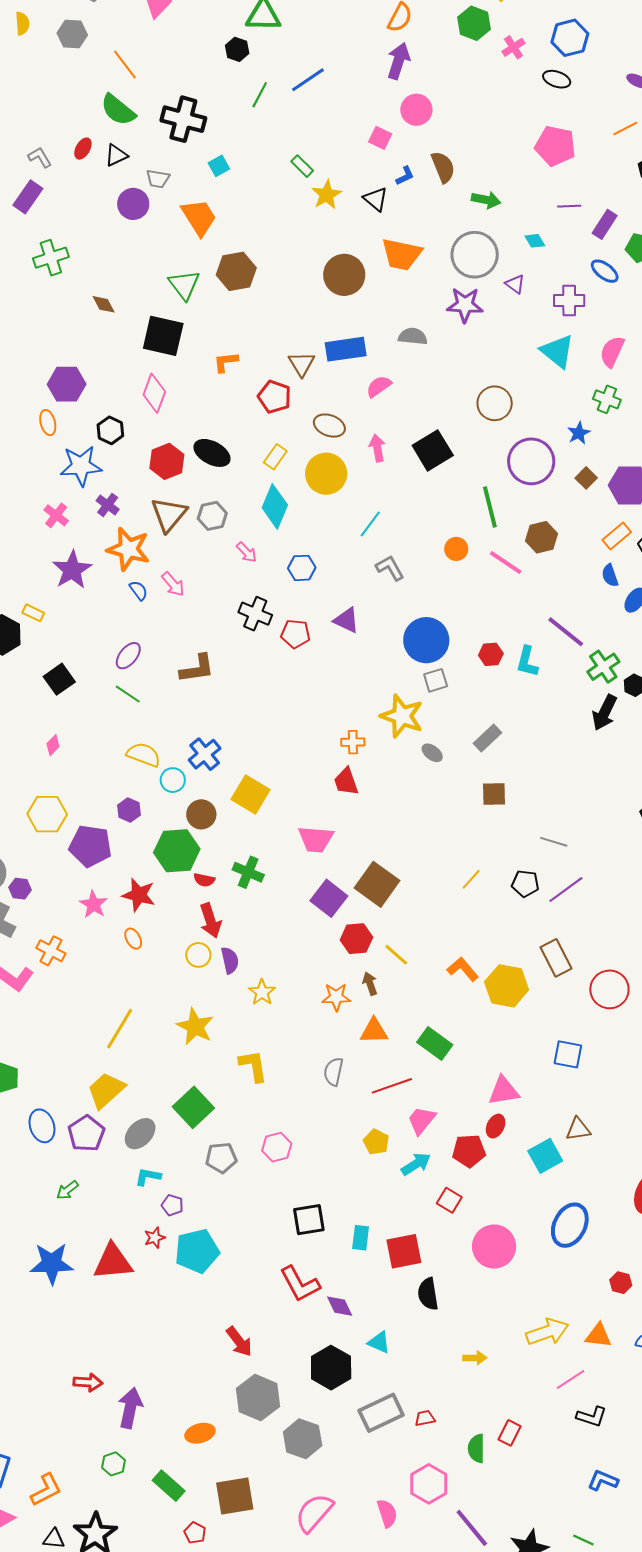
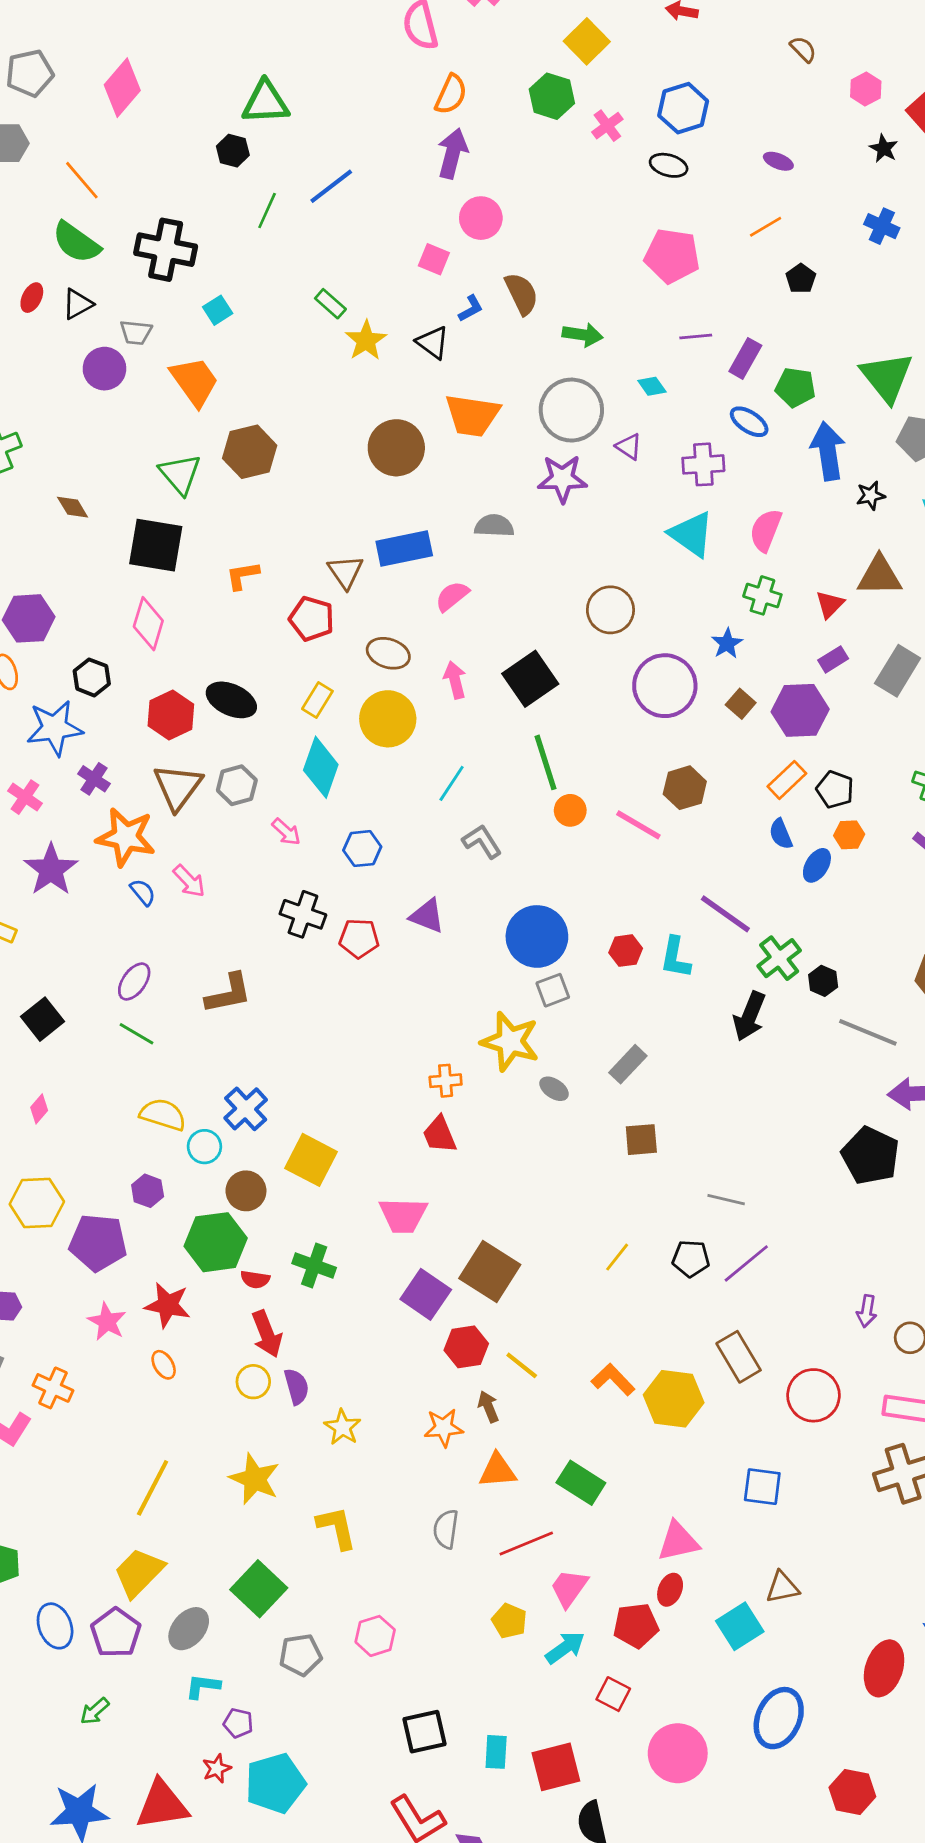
green line: (490, 507) -> (546, 762), moved
black arrow: (605, 713) -> (749, 1016), moved
red hexagon: (621, 1283) -> (852, 1792), size x1.5

